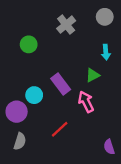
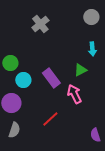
gray cross: (66, 25) -> (40, 24), moved
green circle: (29, 44) -> (10, 63), moved
cyan circle: (34, 95) -> (23, 80), moved

